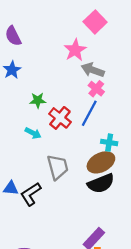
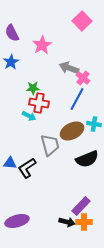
pink star: (75, 50) -> (42, 45), moved
gray arrow: (93, 70) -> (69, 68), moved
red cross: (60, 118) -> (39, 103), moved, turned -30
brown ellipse: (101, 162) -> (72, 131), moved

